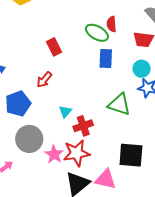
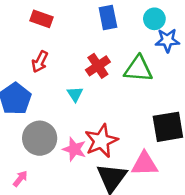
red rectangle: (54, 47) -> (42, 19), turned -30
red cross: (83, 126) -> (98, 66), moved

